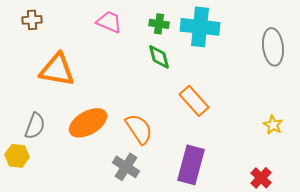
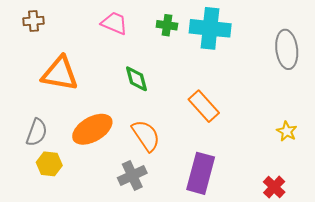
green diamond: (159, 57) -> (136, 79), moved
yellow hexagon: (17, 156) -> (49, 164), moved
gray cross: (126, 167) -> (132, 175), turned 32

